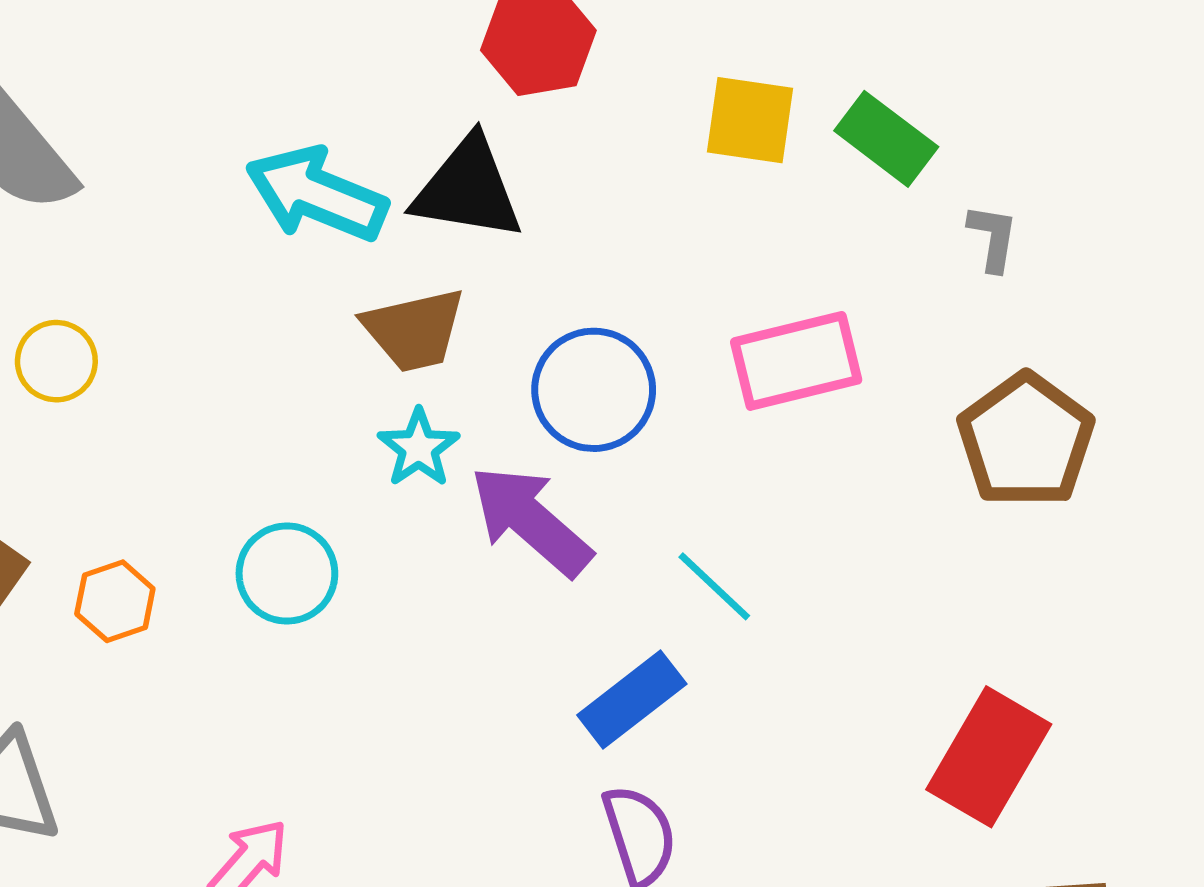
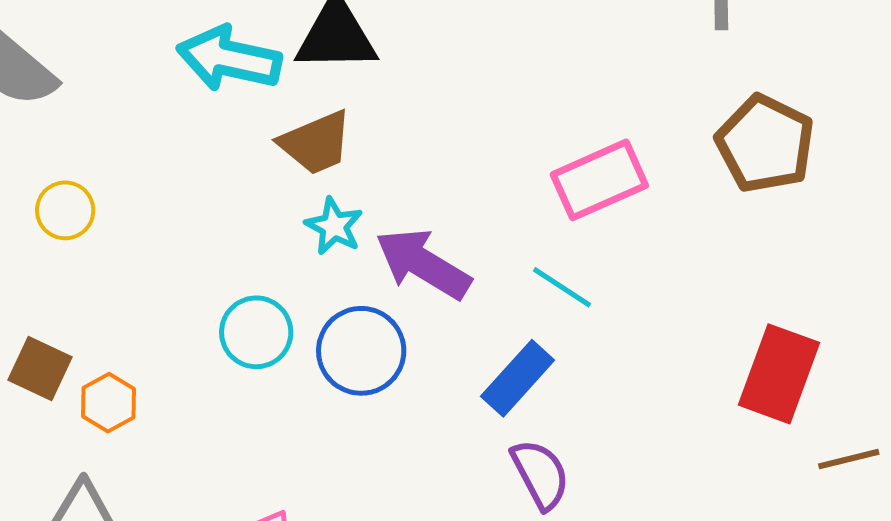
pink rectangle: (796, 361) -> (599, 180), moved
blue circle: (594, 390) -> (361, 351), moved
orange hexagon: (115, 601) -> (109, 403), moved

